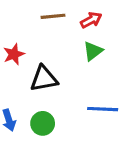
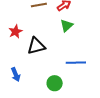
green circle: (43, 123) -> (55, 83), moved

